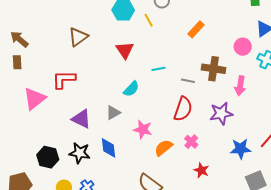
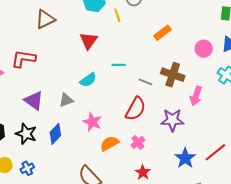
pink circle: (243, 47) -> (204, 49), moved
blue diamond: (108, 148) -> (55, 134), turned 40
blue star: (241, 149) -> (185, 158), turned 30

